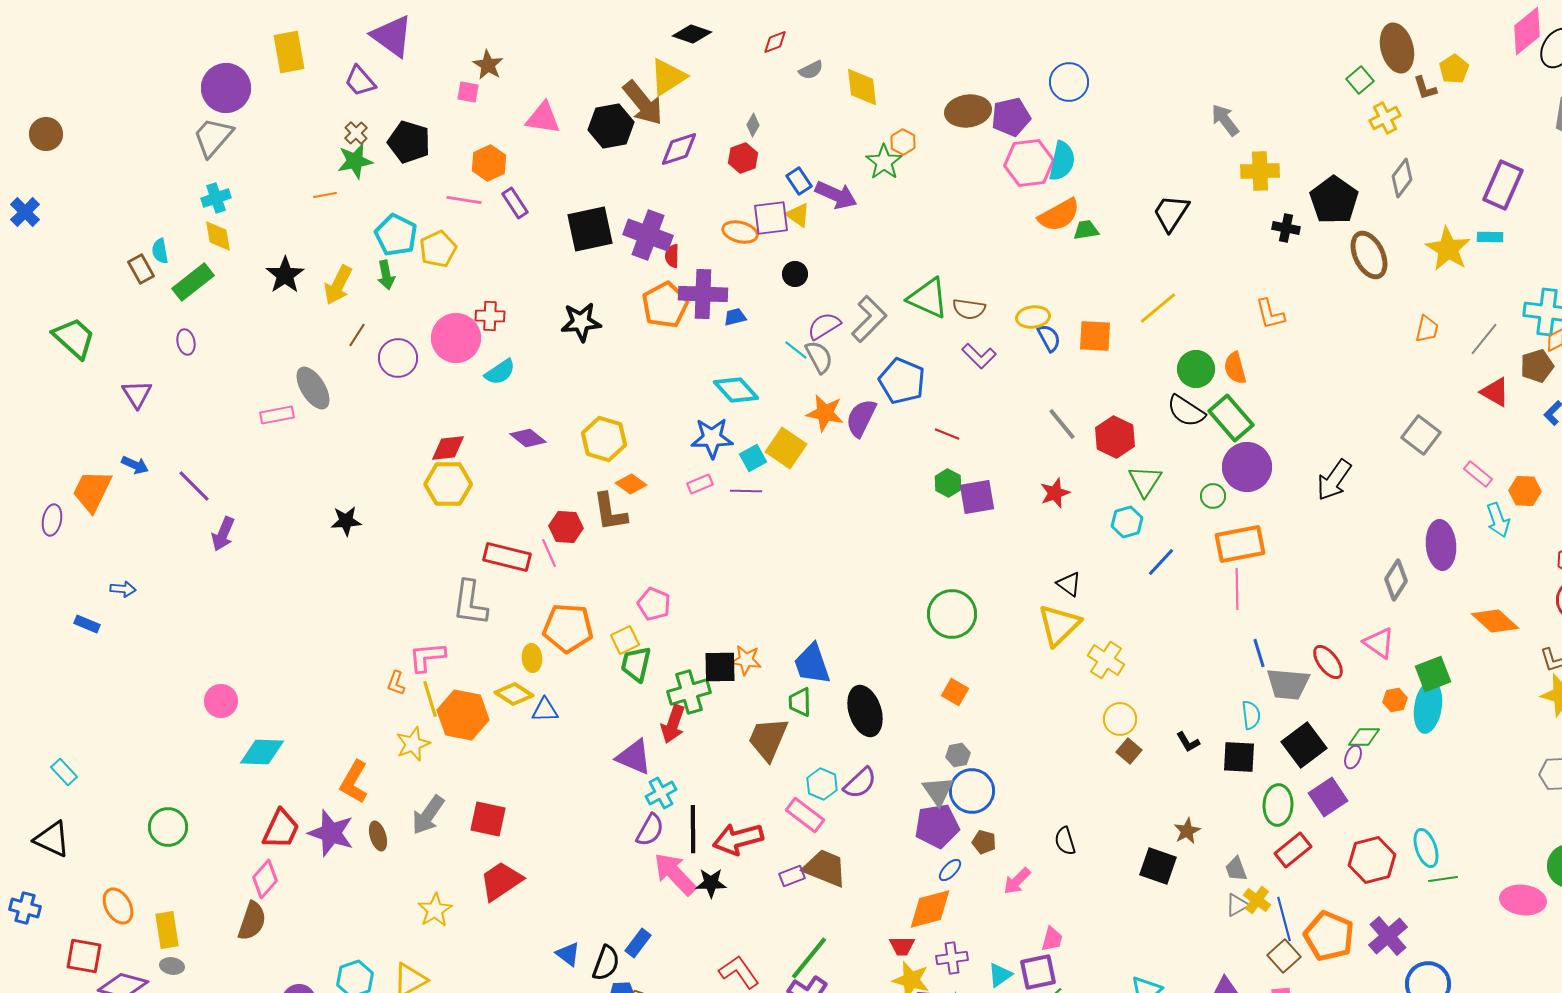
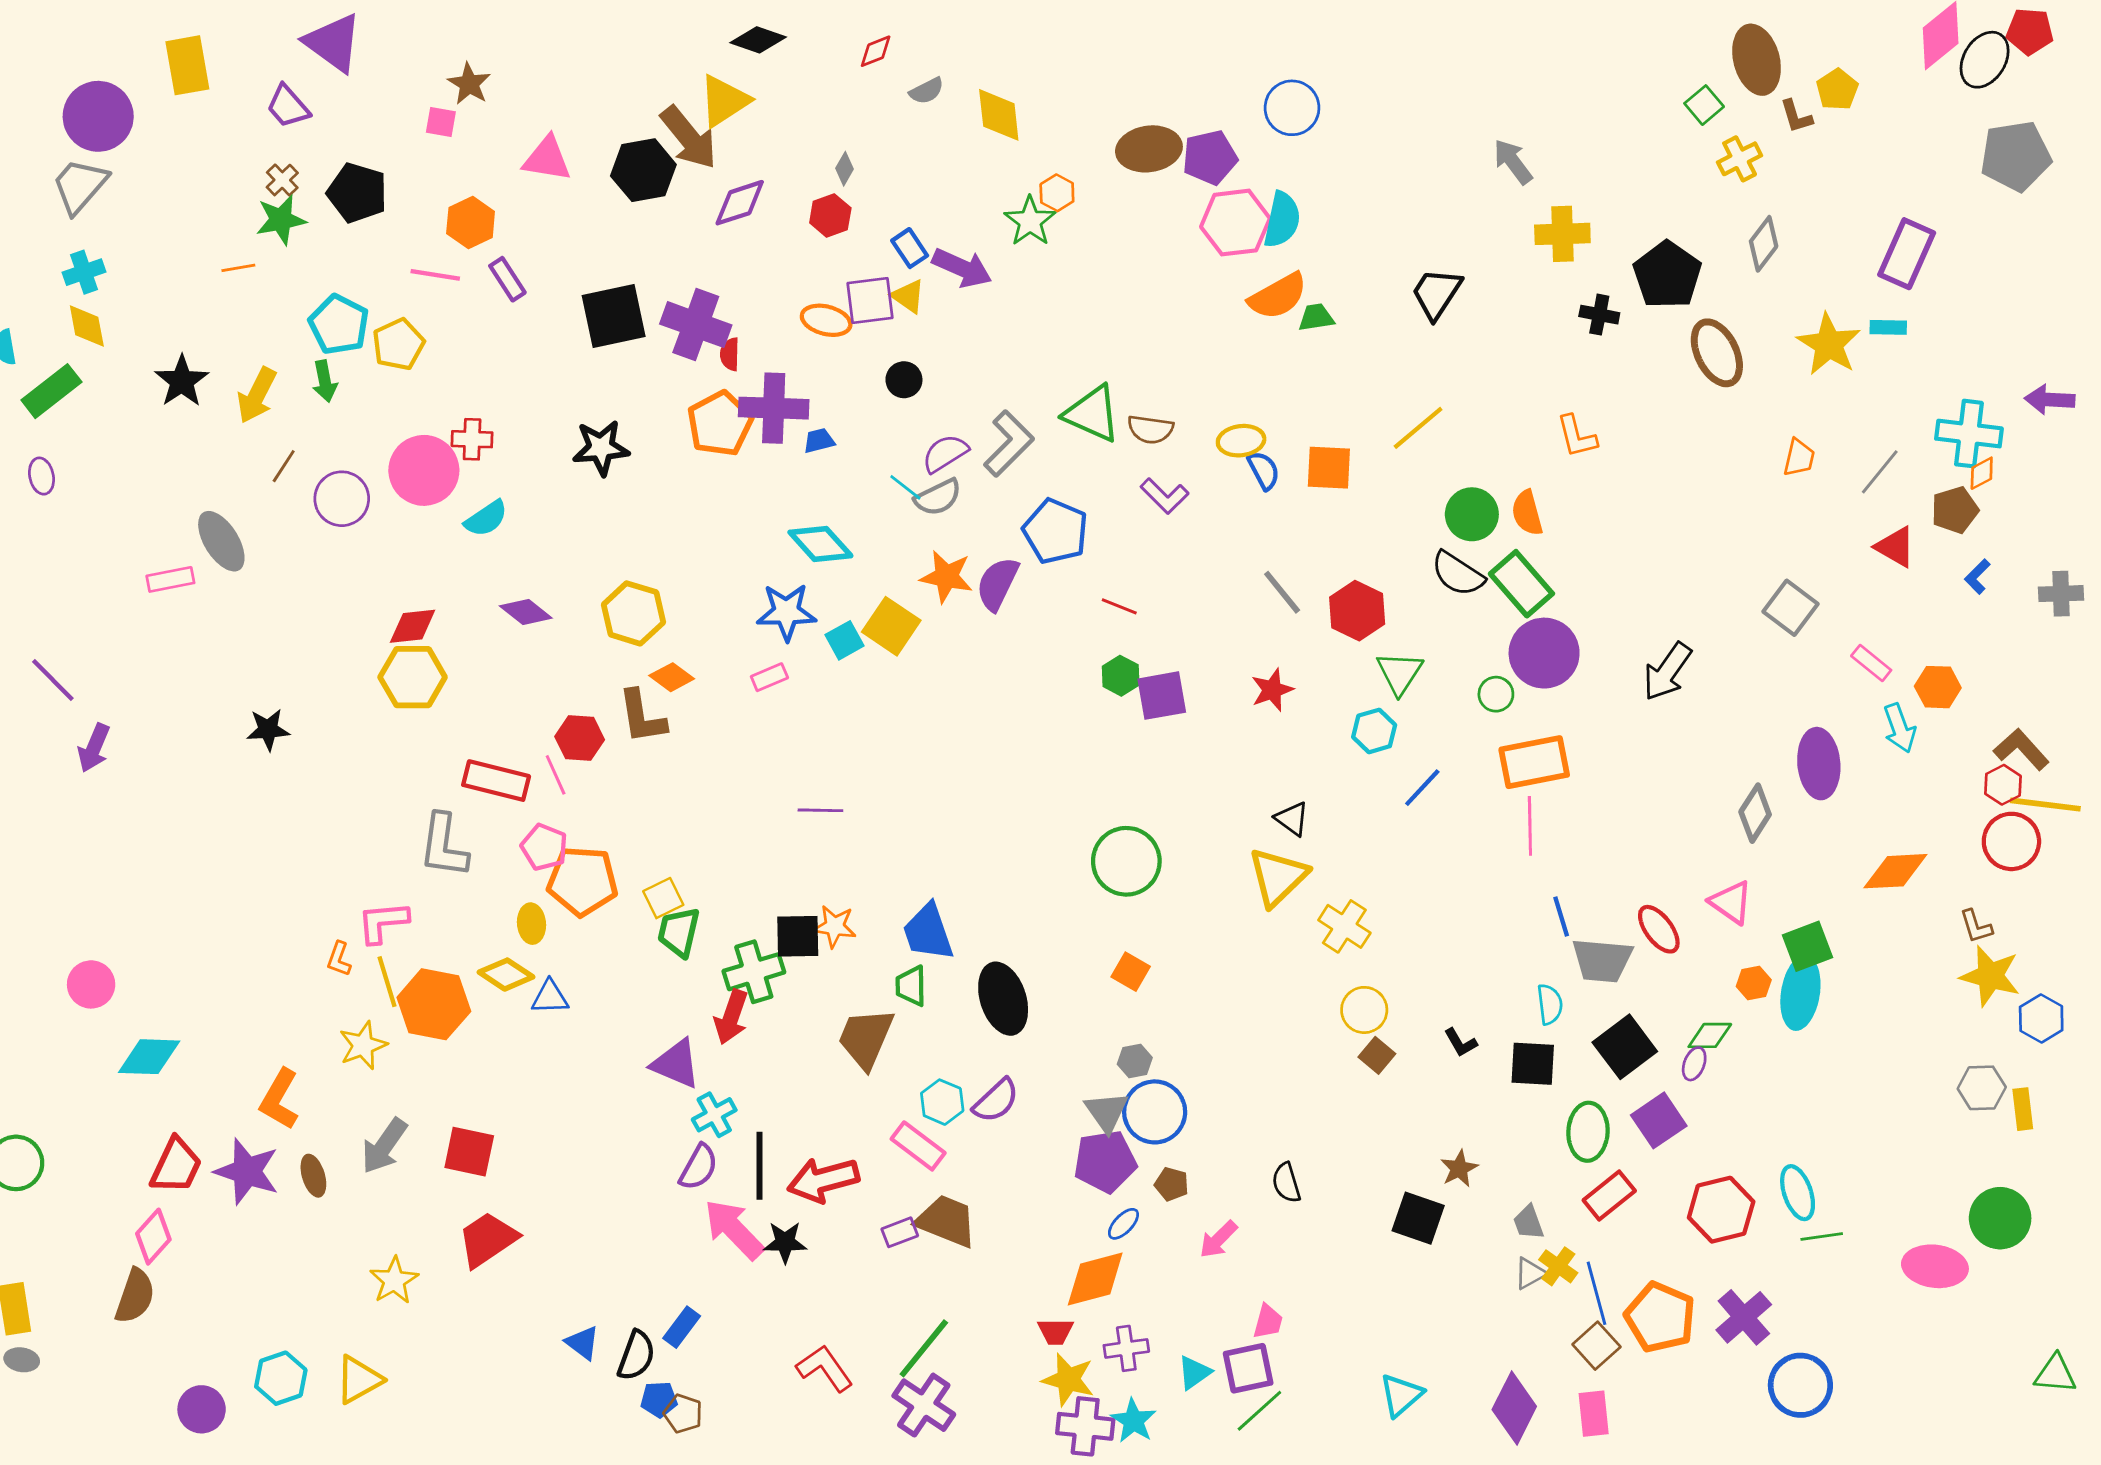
gray semicircle: (819, 357) -> (938, 497), turned 92
purple line: (746, 491) -> (820, 810), moved
pink pentagon: (654, 604) -> (544, 847), moved
orange diamond: (1495, 621) -> (1895, 871), turned -45

